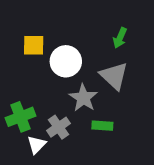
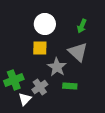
yellow square: (34, 45) -> (40, 48), moved
white circle: (66, 61) -> (45, 24), moved

